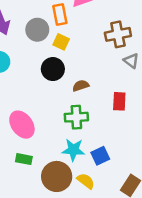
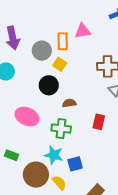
pink ellipse: (22, 125) -> (27, 117), moved, turned -40

